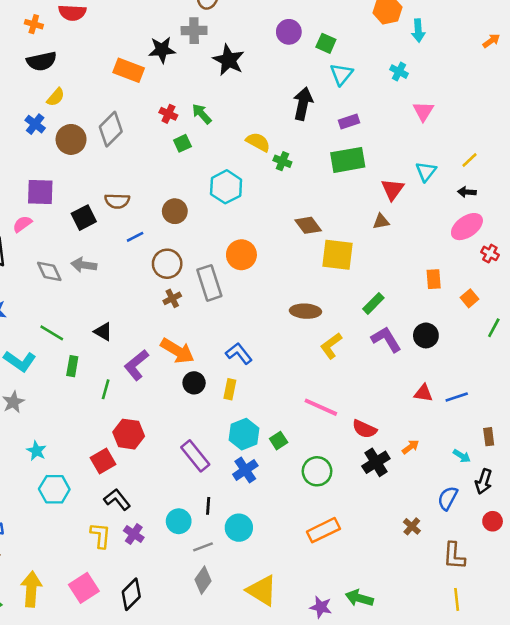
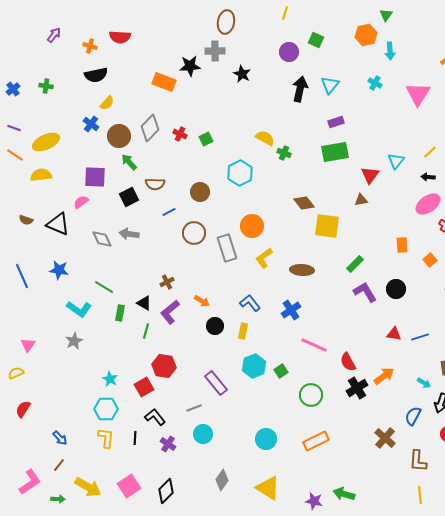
green square: (326, 43) -> (316, 40), moved
black star: (229, 60) -> (242, 74), size x0.7
black arrow: (303, 104) -> (300, 89), moved
pink triangle: (423, 111) -> (418, 94), moved, size x1.5
red cross: (168, 114) -> (180, 134), moved
green arrow: (202, 114) -> (129, 162), moved
brown cross: (172, 298) -> (167, 282), moved
black triangle: (103, 332) -> (144, 303), moved
yellow L-shape: (331, 346) -> (264, 258), moved
orange arrow: (177, 351) -> (202, 301), size x0.6
red semicircle: (364, 429) -> (348, 362), turned 36
orange arrow: (411, 447) -> (384, 376), size x1.5
cyan star: (36, 451) -> (110, 379), moved
blue cross: (245, 470) -> (291, 310), moved
black line: (208, 506) -> (135, 438), moved
brown cross: (412, 526) -> (385, 438), size x1.5
cyan circle: (239, 528) -> (266, 439), moved
yellow L-shape: (100, 535) -> (106, 438), moved
gray line: (203, 547) -> (194, 408), moved
yellow arrow: (31, 589) -> (88, 487), turned 116

